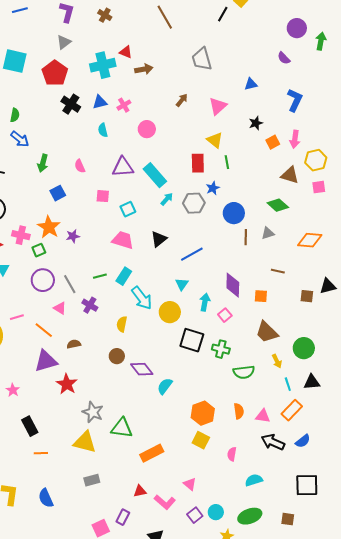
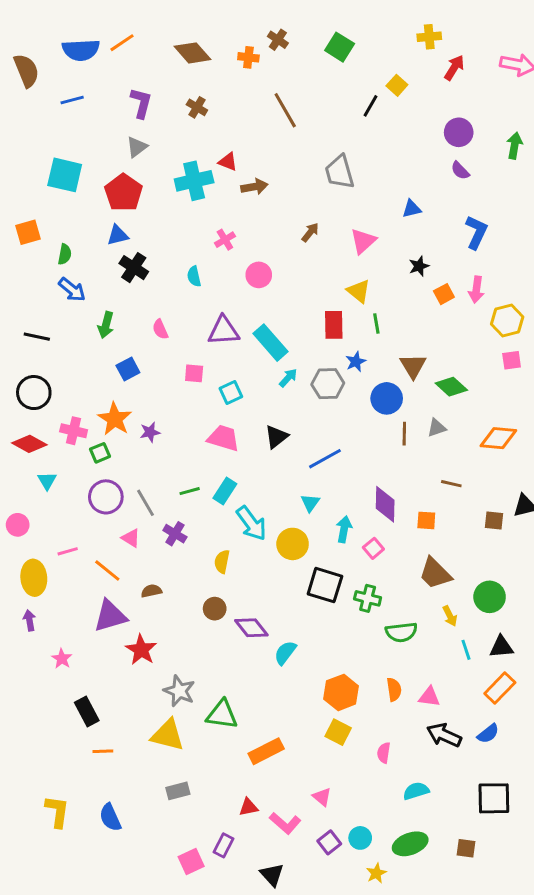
purple circle: (297, 28) -> (459, 132), moved
blue triangle: (100, 102) -> (118, 235), moved
black cross: (71, 104) -> (134, 268), moved
brown triangle: (290, 175) -> (413, 366), moved, turned 42
orange rectangle: (292, 410) -> (500, 688), moved

